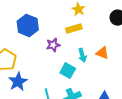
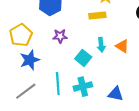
purple star: (53, 45) -> (60, 36), moved

